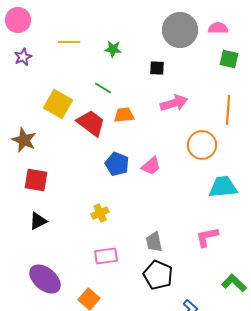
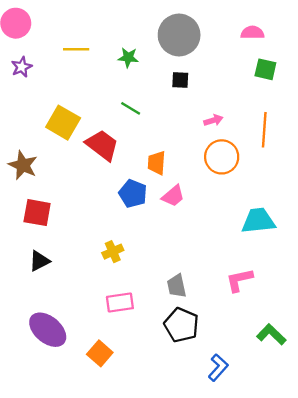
gray circle: (180, 30) -> (179, 35), moved
green line: (103, 88) -> (131, 108), moved
pink arrow: (174, 103) -> (213, 120), moved, size x0.6
orange trapezoid: (124, 115) -> (157, 163), moved, turned -80
orange circle: (202, 145) -> (222, 157), moved

